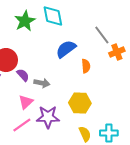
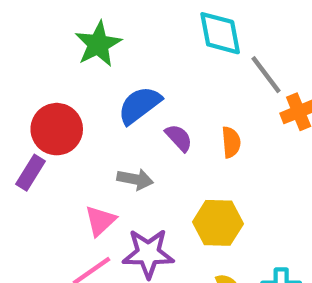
cyan diamond: (53, 16) -> (220, 33), moved
blue semicircle: (66, 49) -> (139, 105), moved
purple semicircle: (23, 75) -> (179, 138), moved

